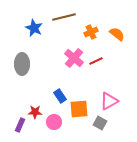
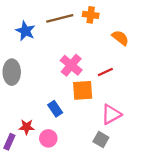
orange cross: (91, 32) -> (91, 15), moved, turned 32
red line: (96, 61) -> (105, 72), moved
orange square: (79, 109) -> (83, 90), moved

